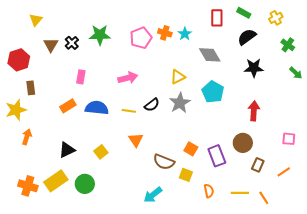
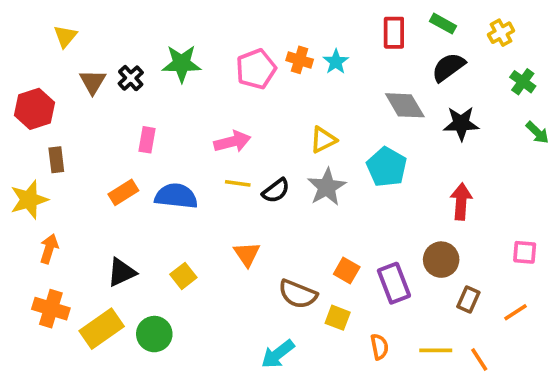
gray diamond: (210, 55) -> (405, 105), moved
yellow line: (129, 111) -> (238, 183), moved
orange cross: (28, 186) -> (51, 309), moved

